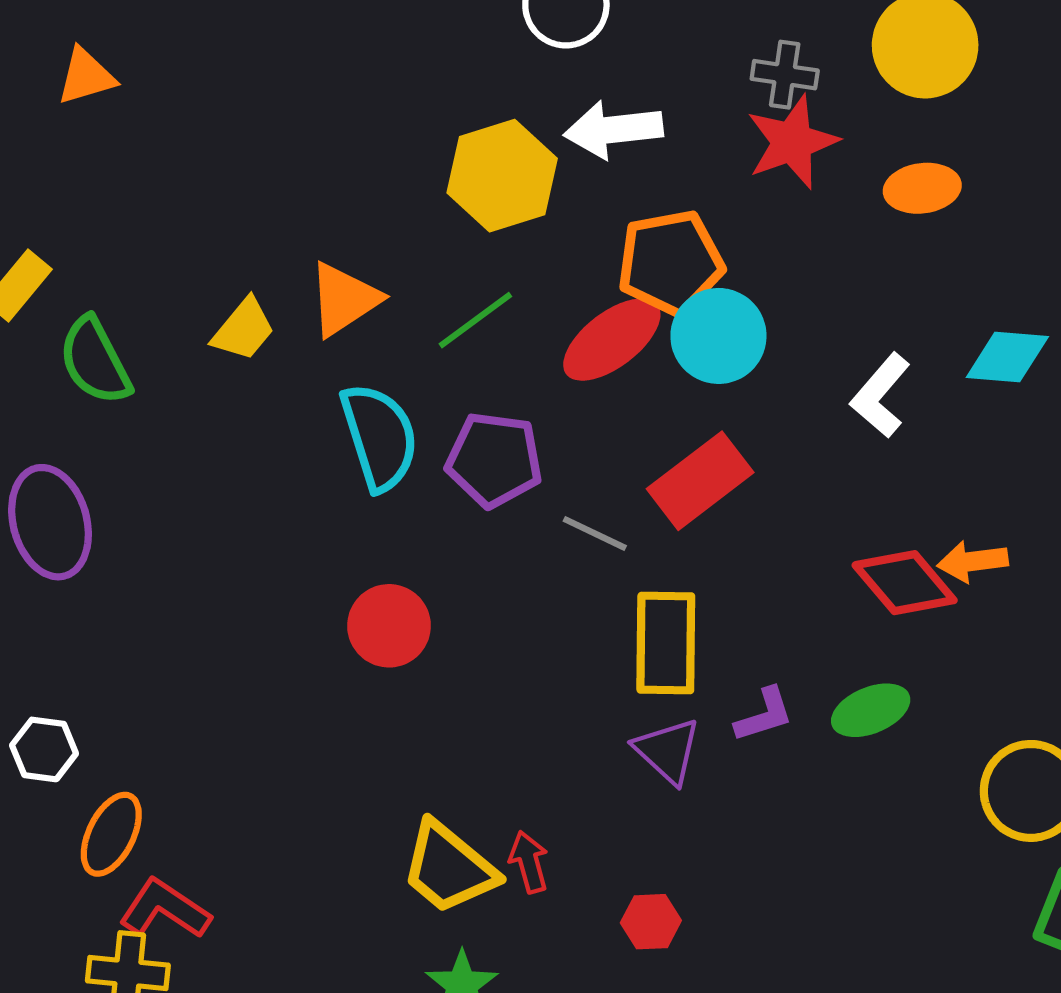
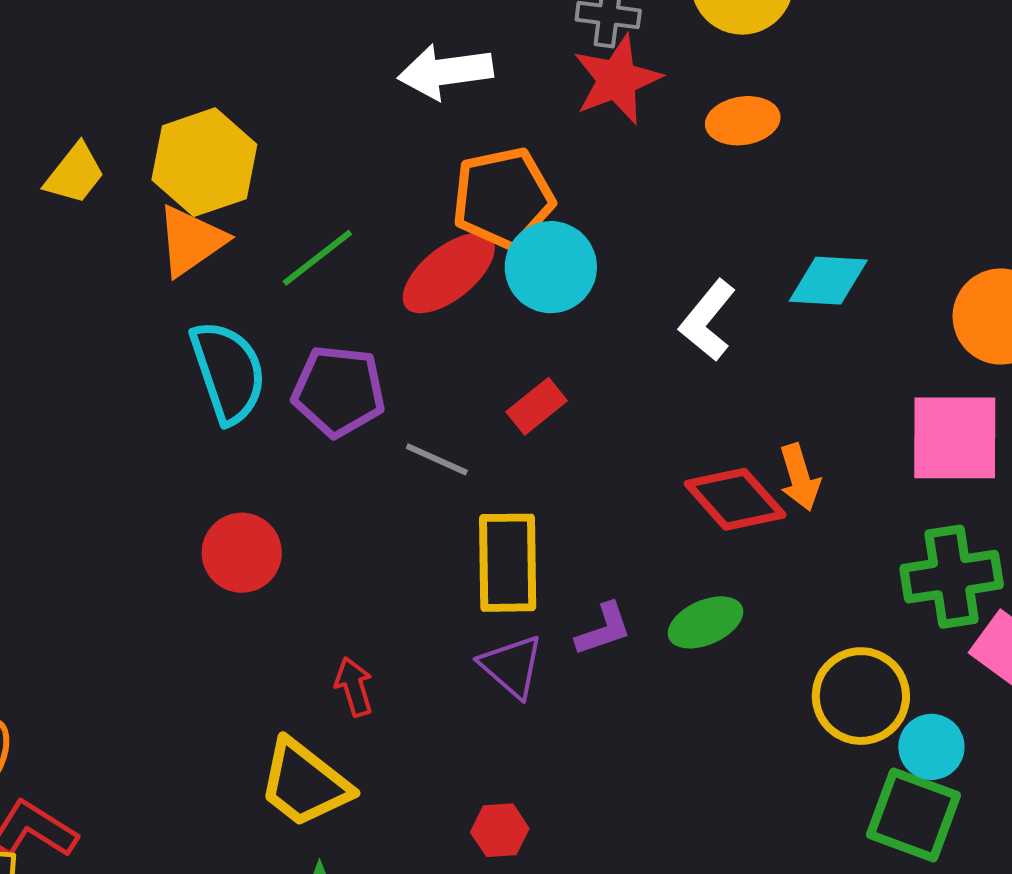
yellow hexagon: (502, 176) -> (204, 162), moved
yellow trapezoid: (243, 329) -> (75, 174), moved
red rectangle: (700, 481) -> (537, 406), size x0.6
orange arrow: (972, 561) -> (800, 477), turned -98
red arrow: (529, 862) -> (354, 687), moved

